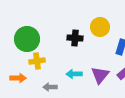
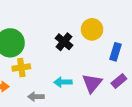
black cross: (75, 38) -> (64, 42), turned 35

